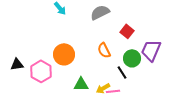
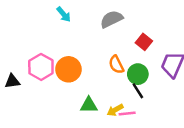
green circle: (132, 58) -> (138, 74), moved
pink hexagon: (41, 71) -> (41, 67), moved

